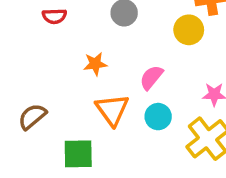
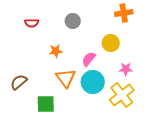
yellow circle: (189, 30) -> (111, 43), moved
cyan circle: (158, 117) -> (93, 82), size x1.5

